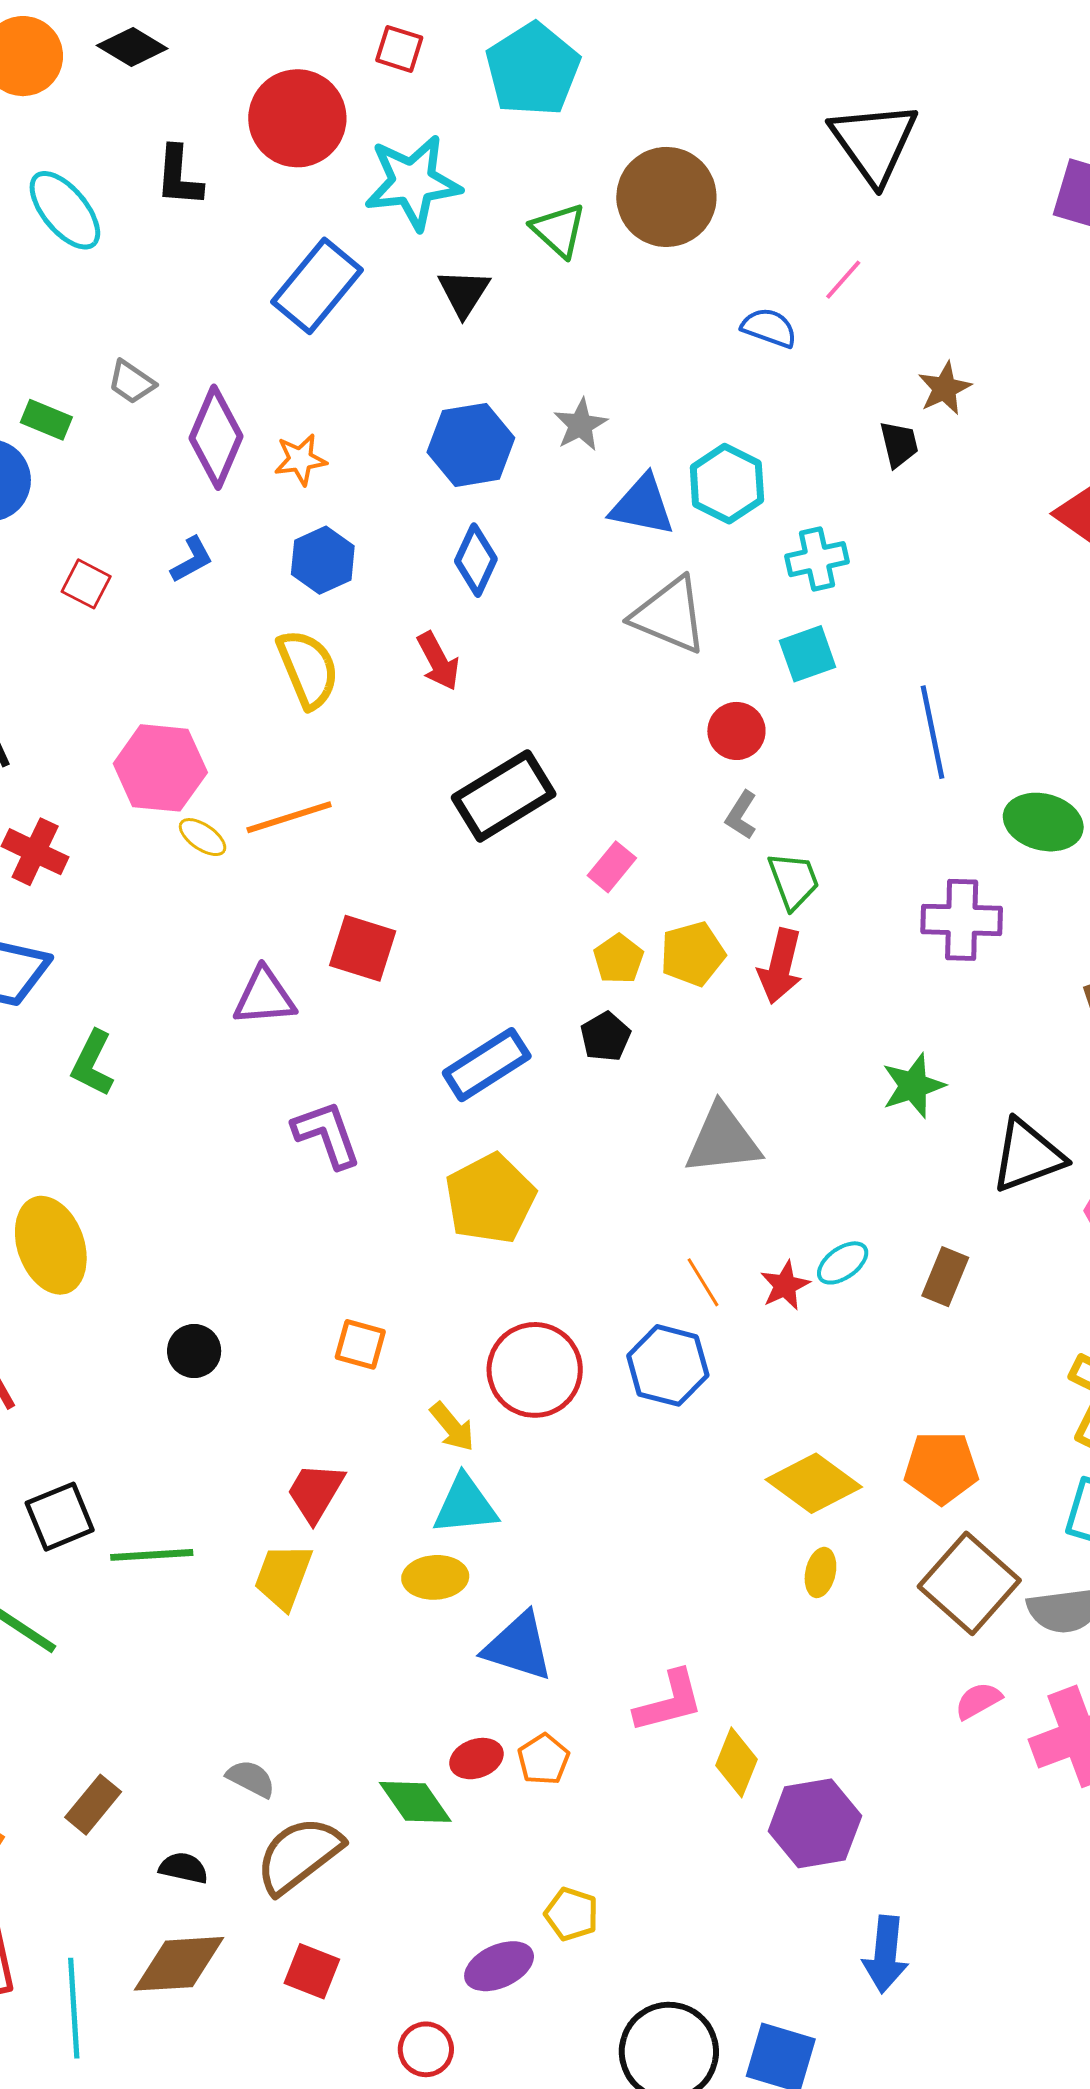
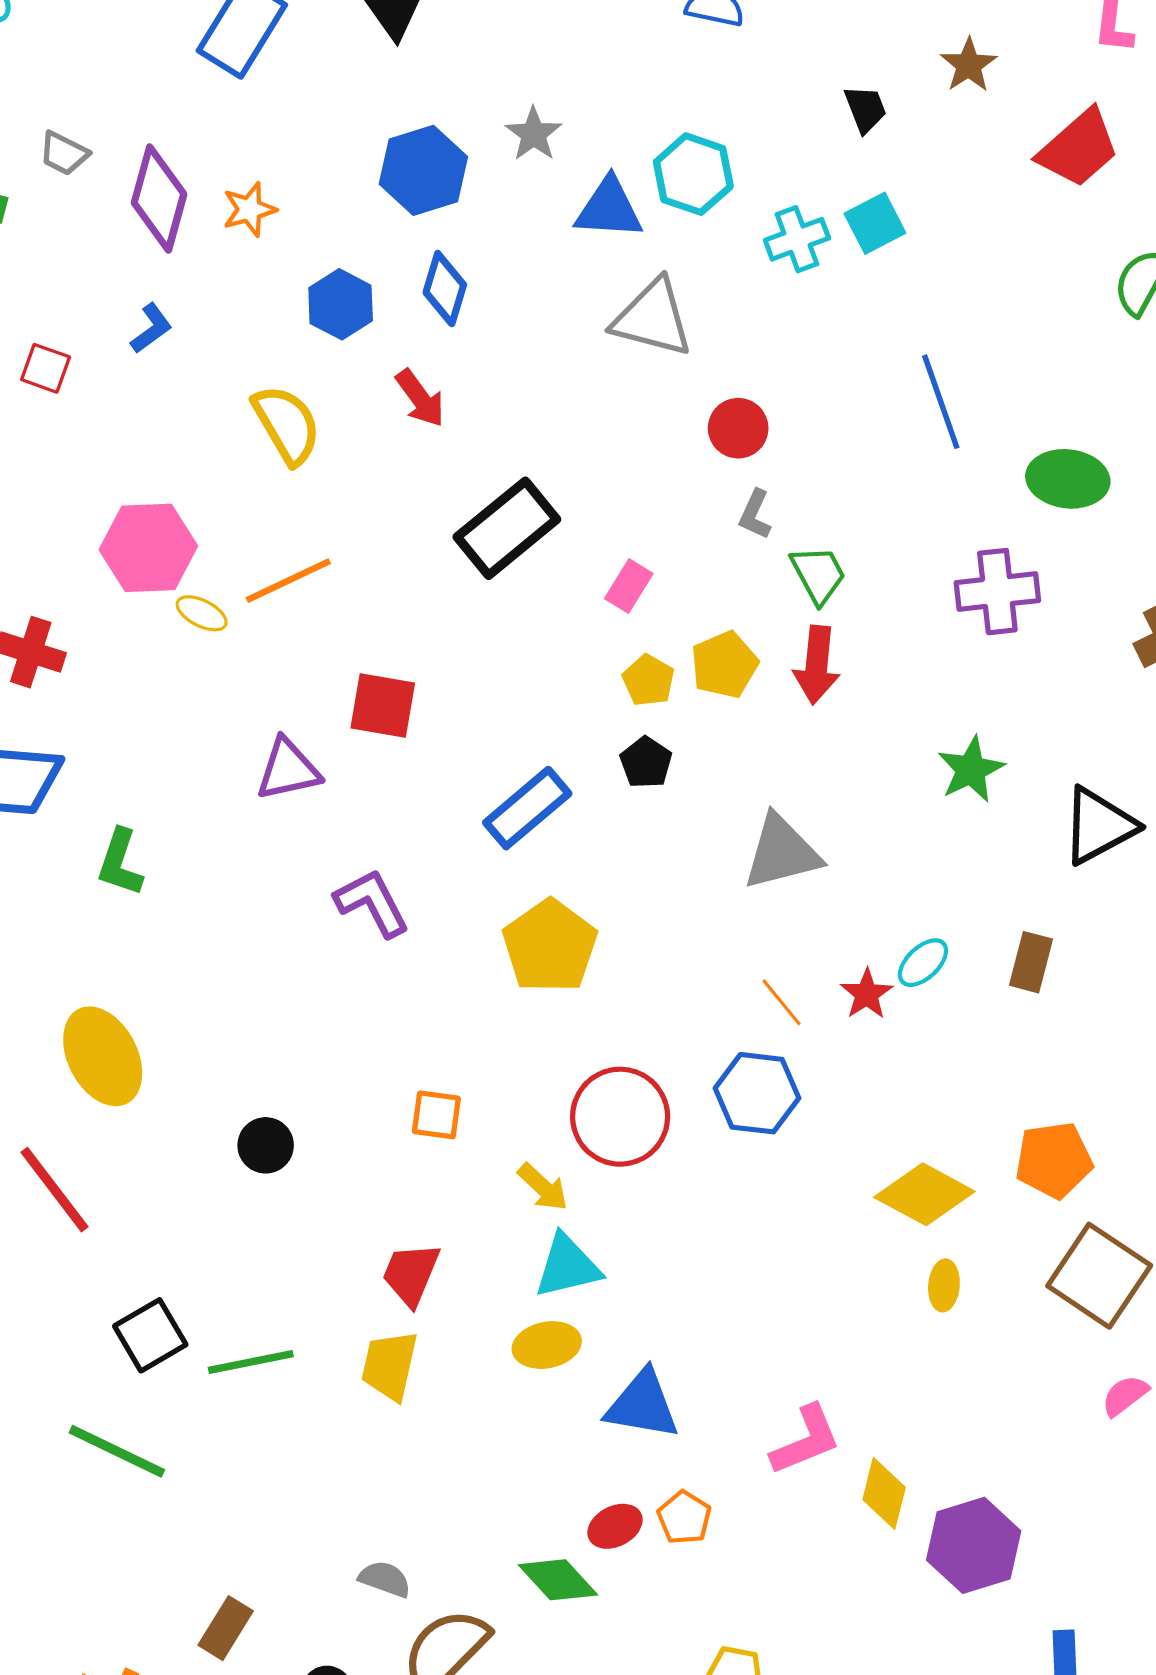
brown star: (945, 388) -> (969, 65), moved
blue hexagon: (323, 560) -> (341, 304), moved
cyan square: (808, 654) -> (875, 223), moved

